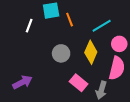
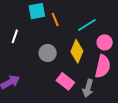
white line: (29, 26) -> (15, 36), moved

